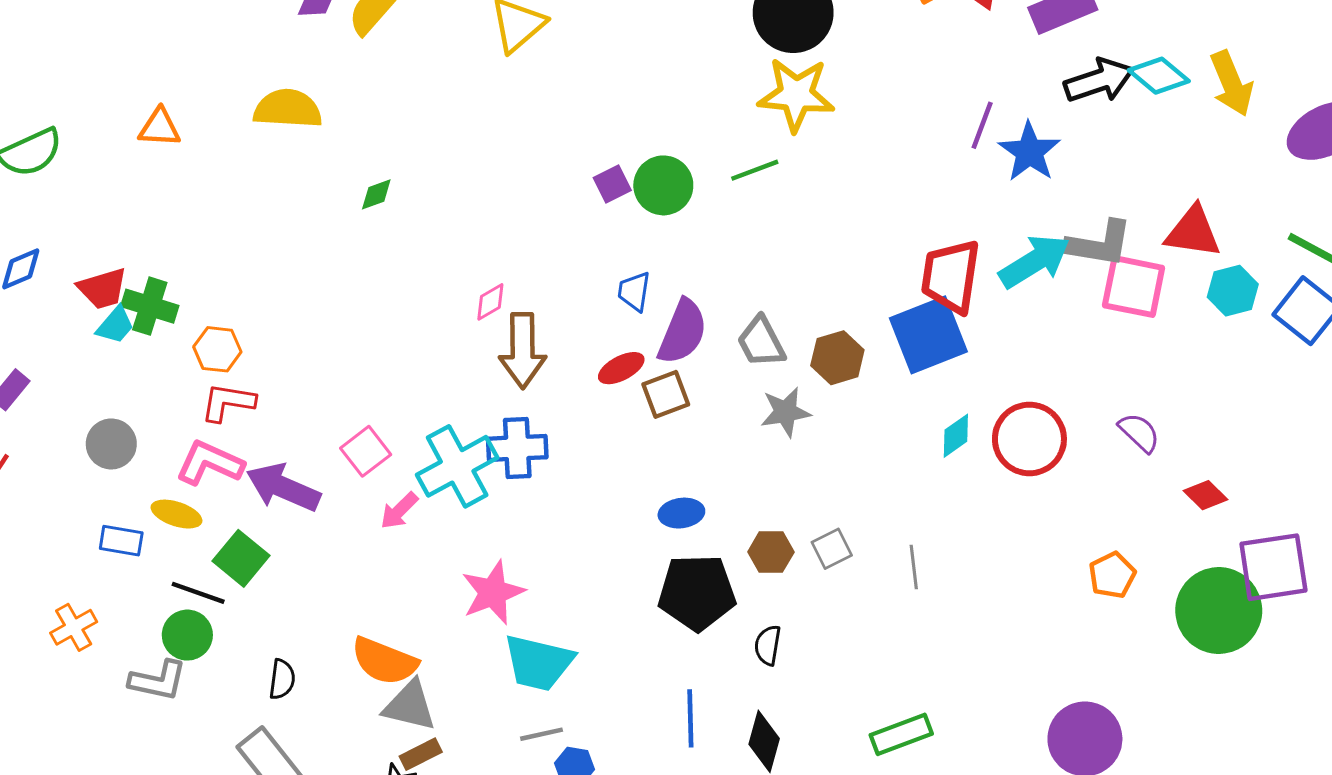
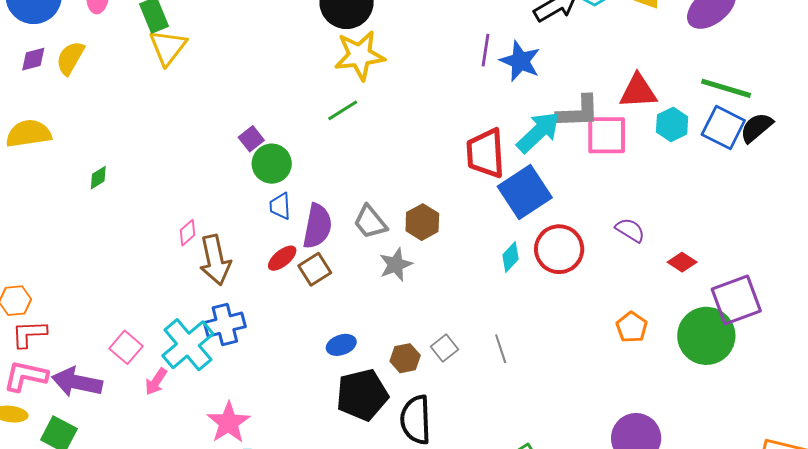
green circle: (663, 185) -> (272, 164), moved
blue square: (928, 335) -> (525, 192), moved
black semicircle: (768, 645) -> (416, 420), size x1.8

